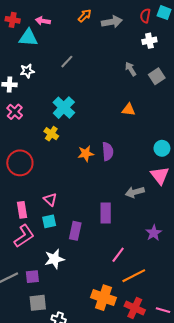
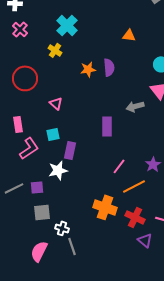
orange triangle: (129, 110) -> (129, 35), moved
pink triangle: (50, 199) -> (56, 103), moved
pink rectangle: (22, 210) -> (18, 124), moved
purple rectangle: (75, 231) -> (70, 150), moved
purple star: (154, 233) -> (153, 164), moved

